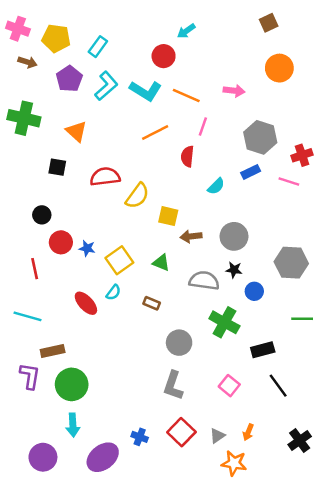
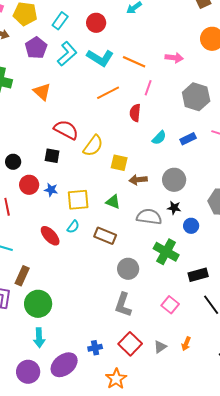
red circle: (164, 56) -> (96, 23), moved
black square: (57, 167) -> (52, 156), moved
blue rectangle: (251, 172) -> (188, 139), moved
red semicircle: (105, 177) -> (66, 130), turned 35
yellow square: (119, 260) -> (78, 200), turned 30
brown rectangle: (152, 303) -> (105, 236), size x1.5
brown rectangle: (53, 351) -> (22, 276), turned -54
blue cross: (140, 437) -> (95, 348), turned -32
purple circle: (43, 457) -> (28, 372), moved
orange star: (234, 463) -> (116, 379), moved, turned 30

